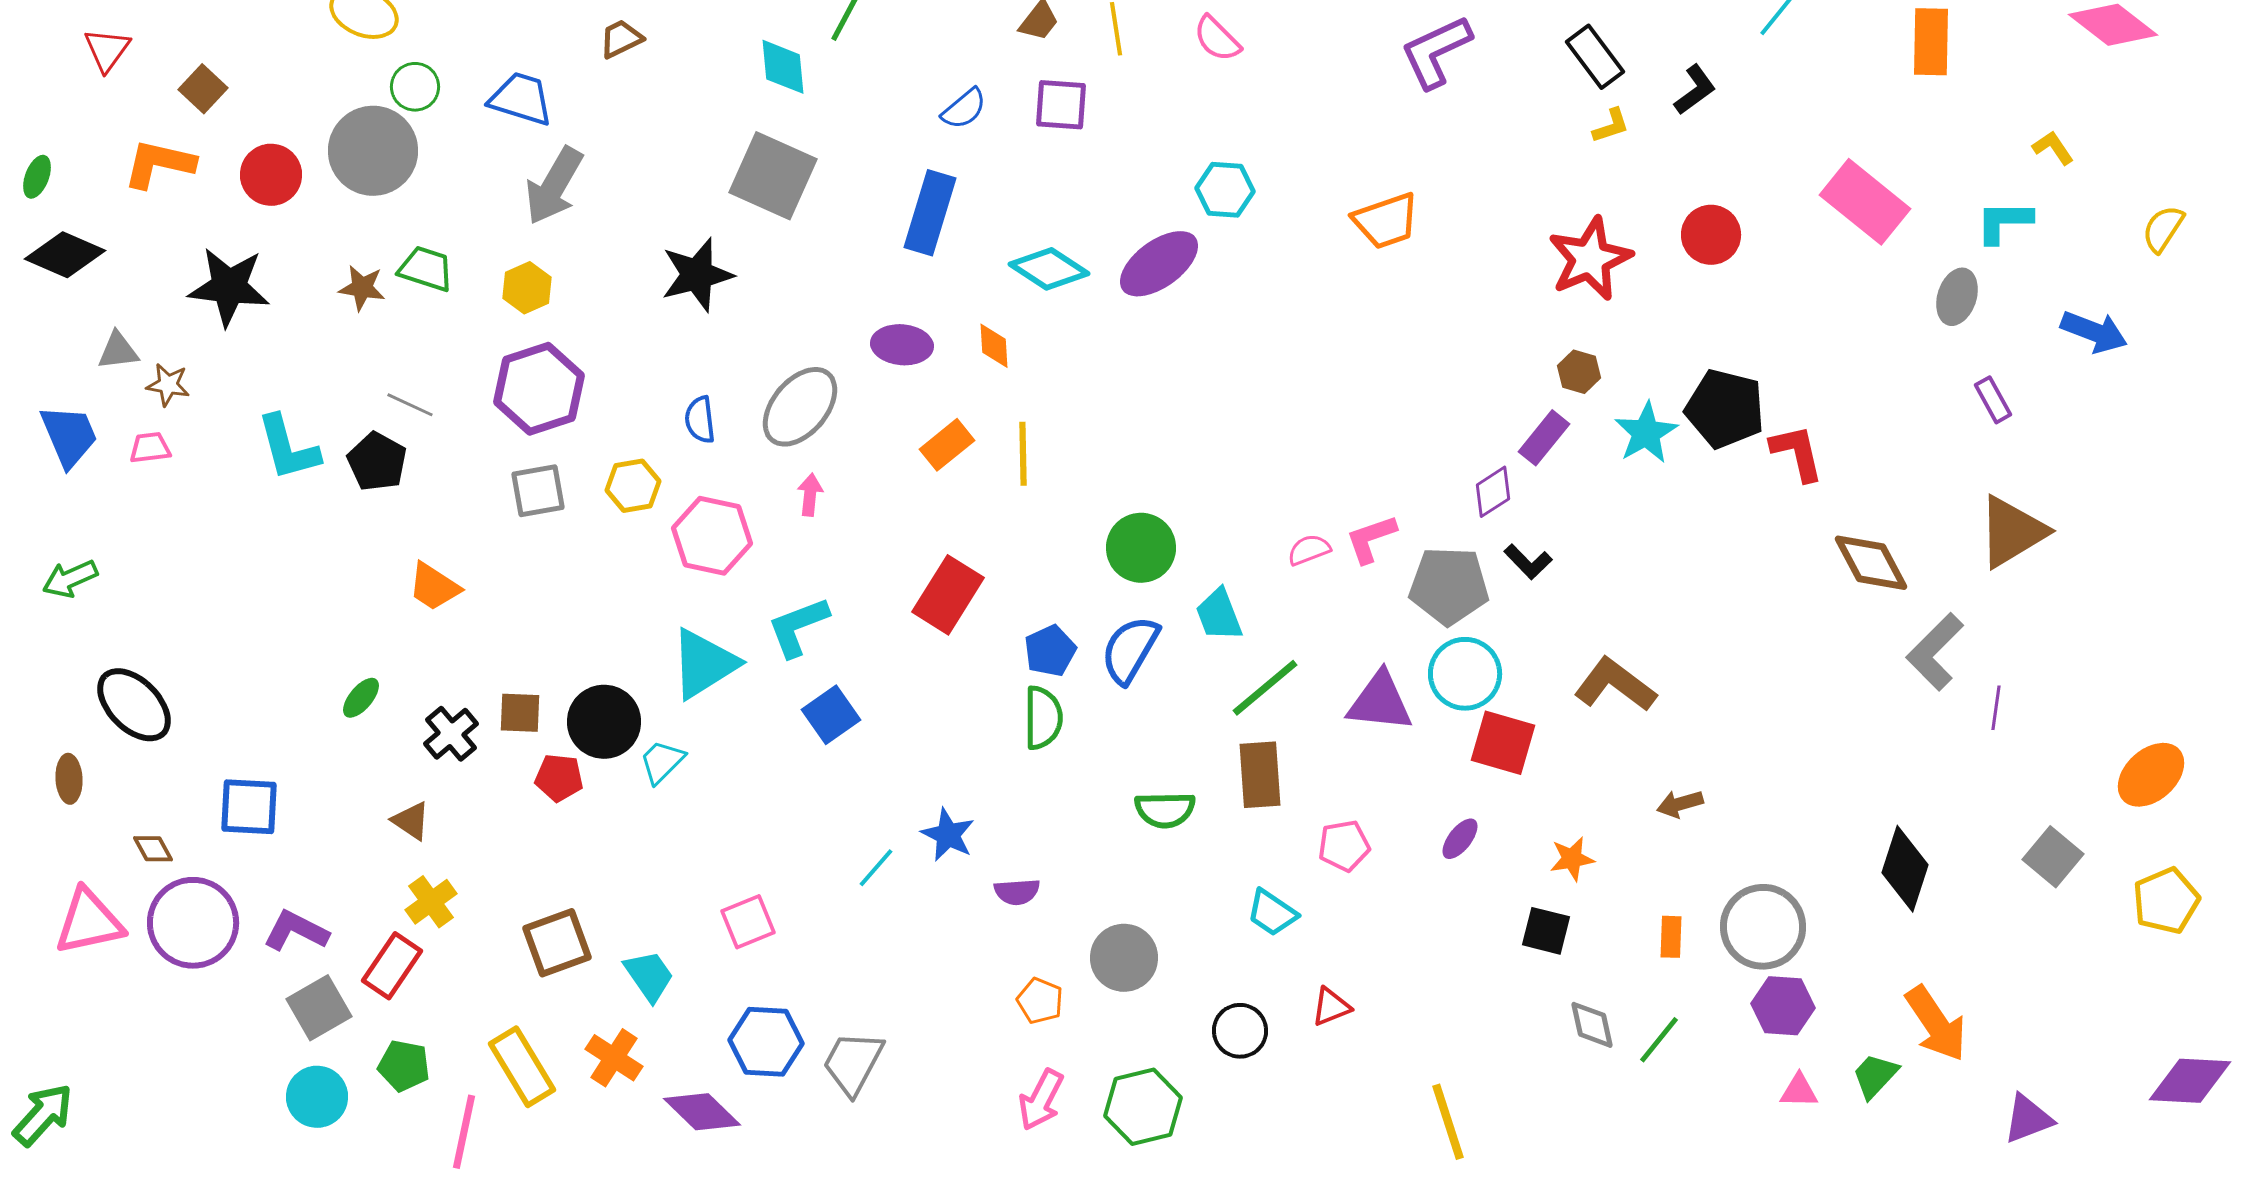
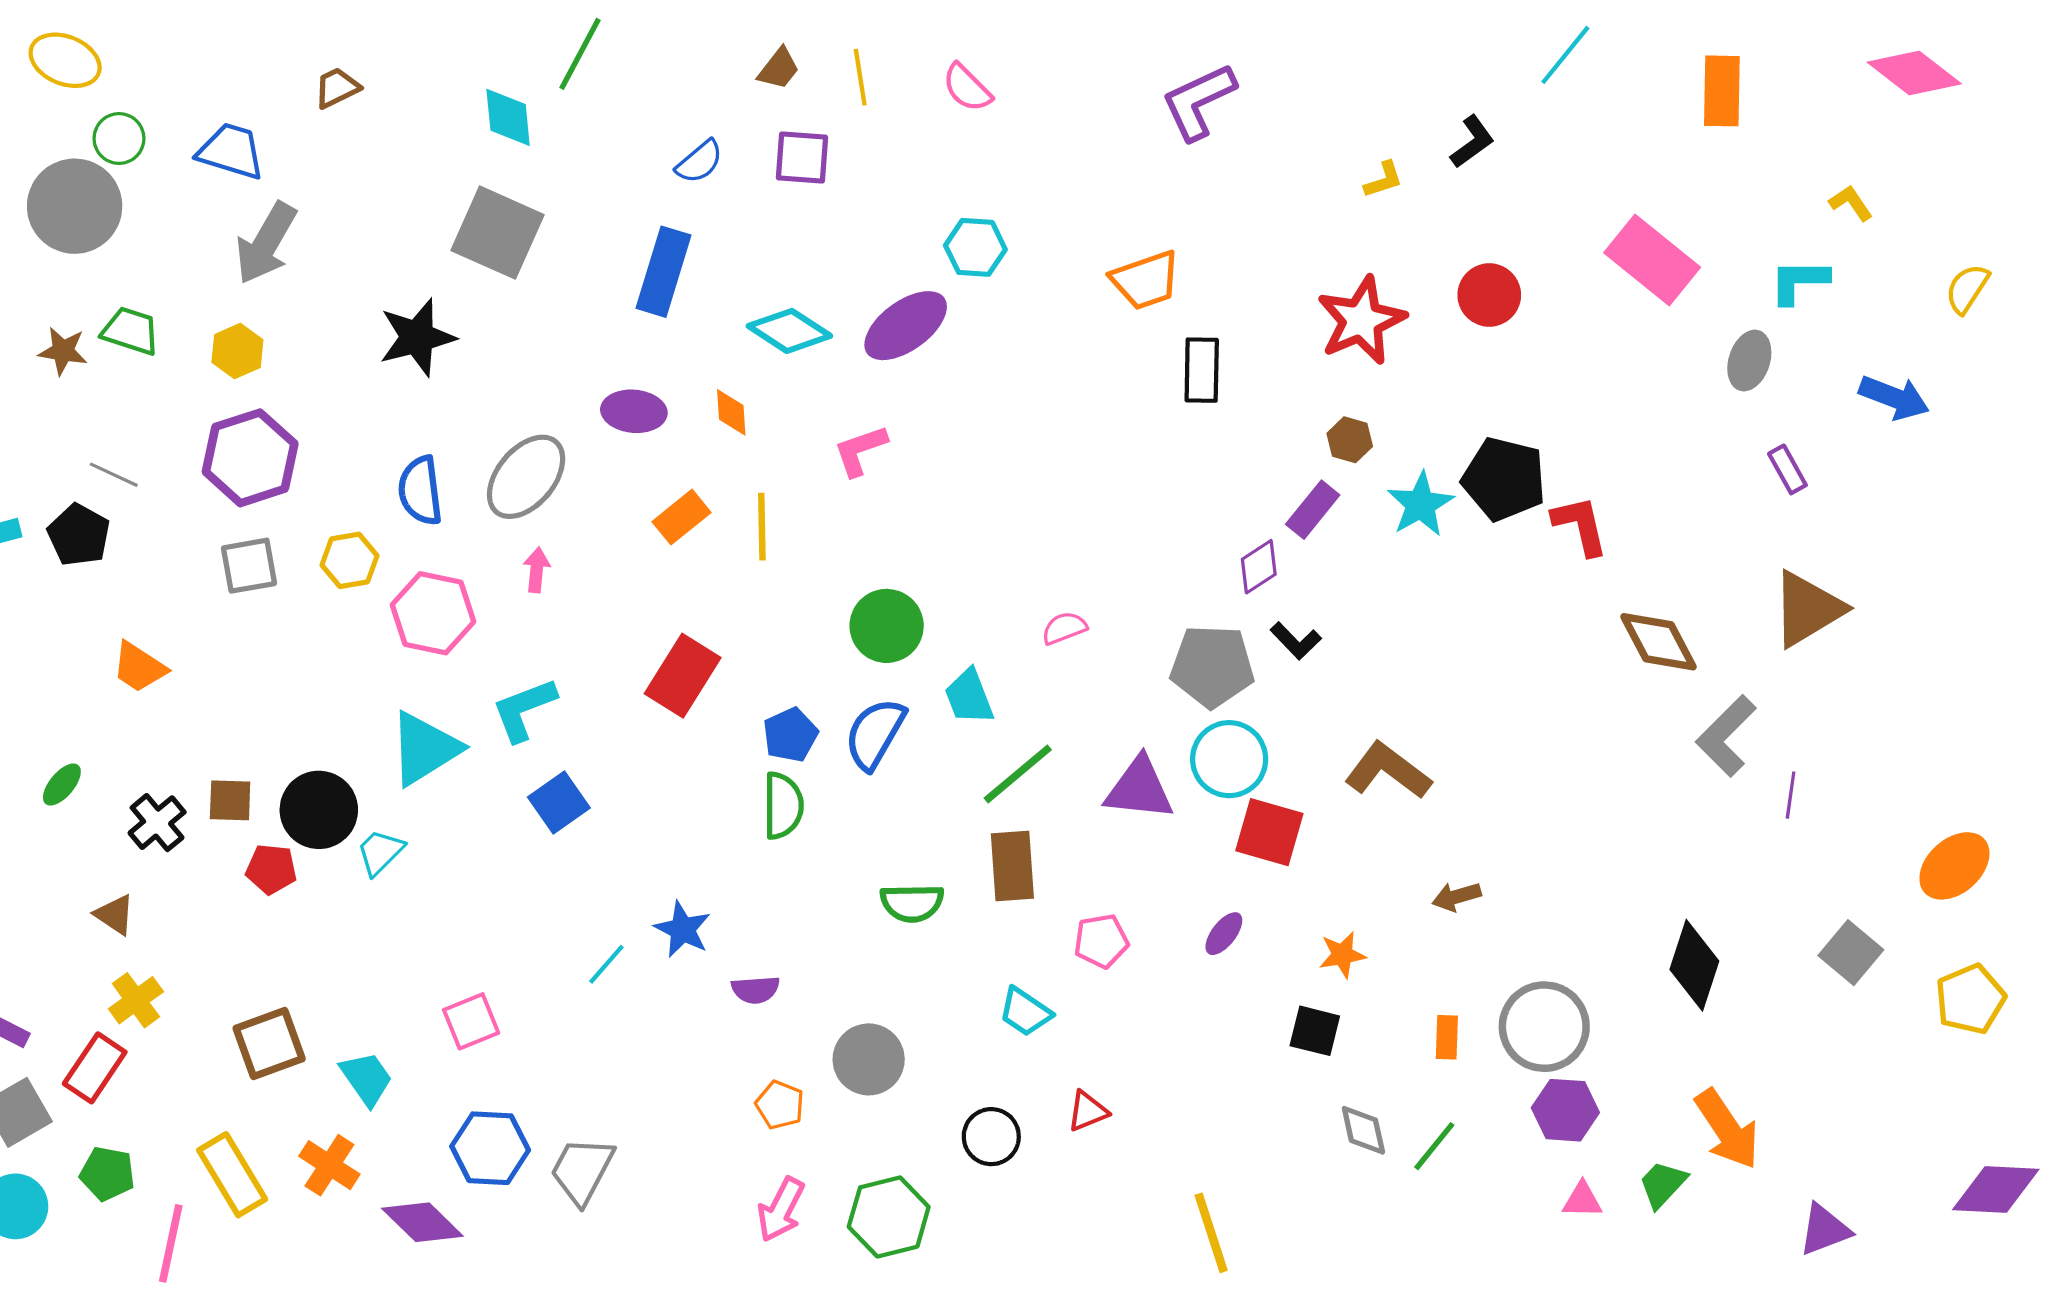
black rectangle: (1595, 57) -> (1202, 370), moved, turned 38
blue semicircle: (700, 420) -> (420, 491), size x1.4
pink L-shape: (1371, 539) -> (860, 450), moved

